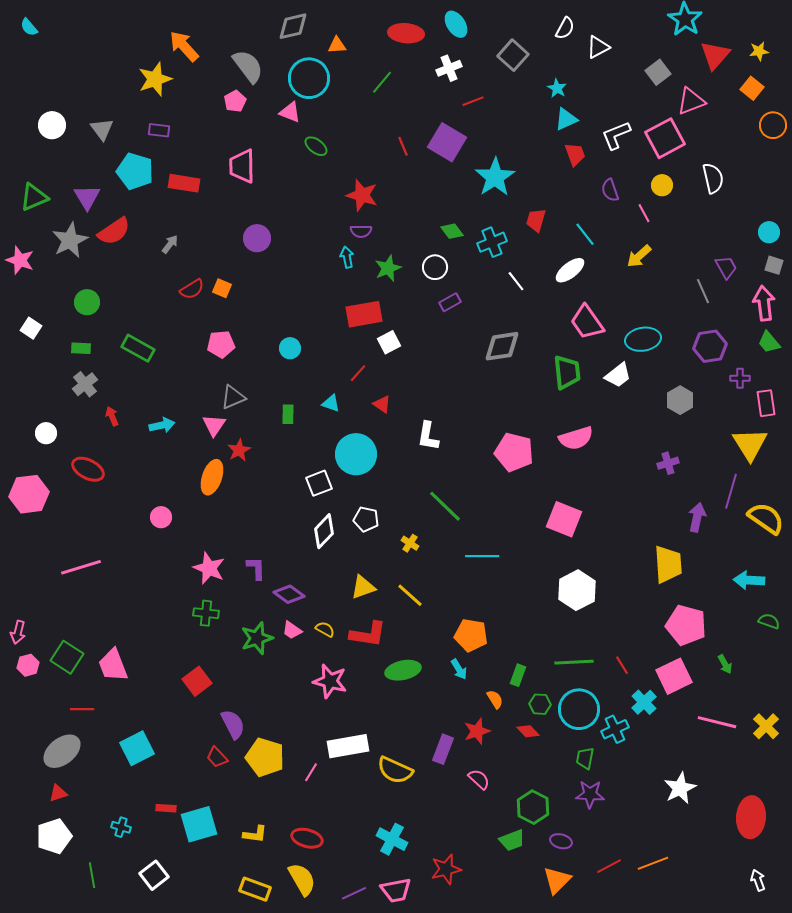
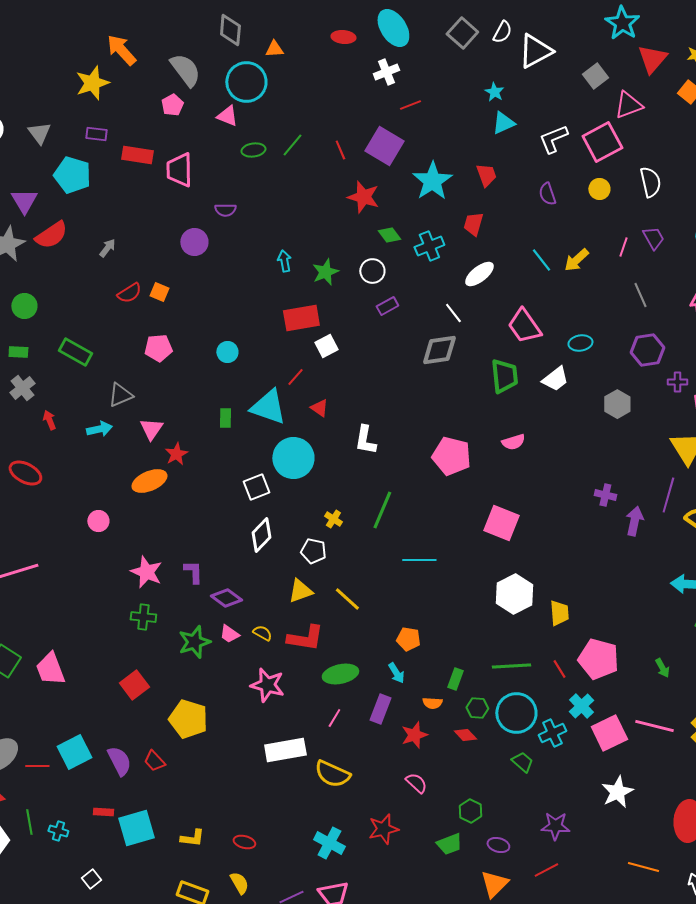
cyan ellipse: (456, 24) -> (393, 28), size x1.4
gray diamond: (293, 26) -> (230, 30), turned -72
red ellipse: (406, 33) -> (343, 37), size x0.7
white triangle: (598, 47) -> (535, 51), size x1.5
gray square: (513, 55) -> (462, 33), moved
green line: (382, 82) -> (292, 145), moved
green ellipse: (316, 146) -> (253, 150), turned -45
red trapezoid: (575, 154) -> (486, 175), moved
red rectangle: (184, 183) -> (137, 155), moved
red star: (362, 195) -> (363, 197), moved
pink line: (644, 213) -> (623, 247), moved, turned 48
purple semicircle: (361, 231) -> (225, 210), moved
cyan line: (585, 234) -> (541, 260), moved
purple trapezoid: (726, 267) -> (653, 238), moved
white ellipse: (570, 270) -> (479, 274), moved
white line: (516, 281) -> (453, 313), moved
cyan ellipse: (643, 339) -> (580, 343), size x0.7
gray triangle: (233, 397) -> (120, 395), moved
cyan triangle: (331, 403) -> (268, 407), size x2.0
pink semicircle: (576, 438) -> (513, 442), size x0.7
purple cross: (668, 463) -> (605, 495), moved, turned 30
orange ellipse: (212, 477) -> (149, 481), turned 48
green line: (445, 506) -> (382, 510), turned 69
white pentagon: (366, 519) -> (313, 551), moved
yellow cross: (410, 543) -> (333, 519), moved
yellow trapezoid: (668, 564) -> (559, 613), moved, size x0.7
pink pentagon: (686, 625) -> (598, 659), moved
orange pentagon: (471, 635) -> (408, 639), size x0.7
pink square: (674, 676) -> (609, 733), moved
orange semicircle: (495, 699) -> (432, 703), turned 126
red line: (82, 709) -> (37, 766), moved
purple semicircle: (233, 724) -> (119, 761), moved
purple rectangle: (443, 749) -> (380, 709), moved
yellow pentagon: (265, 757) -> (188, 719), moved
green trapezoid: (585, 758) -> (522, 762), turned 120
pink line: (311, 772) -> (334, 718), moved
purple star: (590, 794) -> (555, 826), moved
green hexagon: (533, 807) -> (470, 811), size x0.7
red ellipse: (307, 838) -> (244, 842), size x0.7
orange line: (653, 863) -> (643, 867), moved, turned 36
red star: (446, 869) -> (383, 829), moved
green line: (92, 875) -> (29, 822), moved
white square: (154, 875) -> (91, 879), size x0.7
yellow semicircle: (302, 879) -> (239, 883), size x0.7

